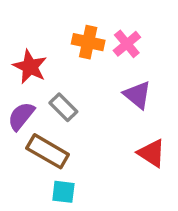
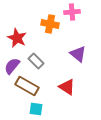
pink cross: (127, 44) -> (72, 12), moved, turned 35
red triangle: (152, 153) -> (67, 87), moved

